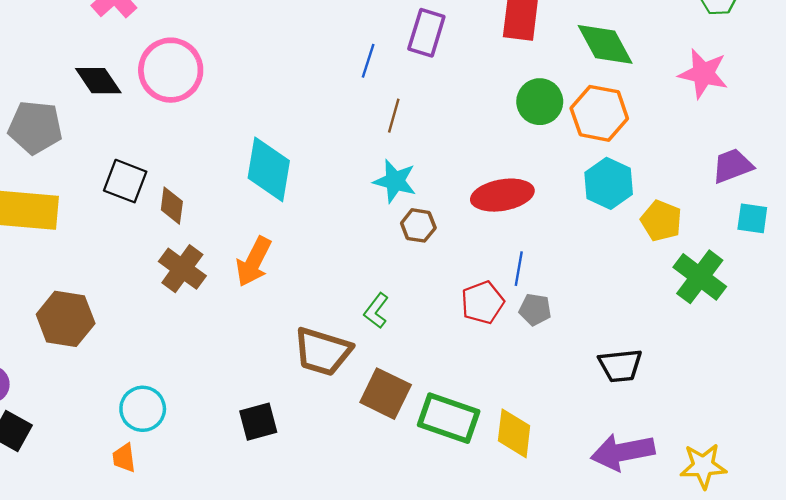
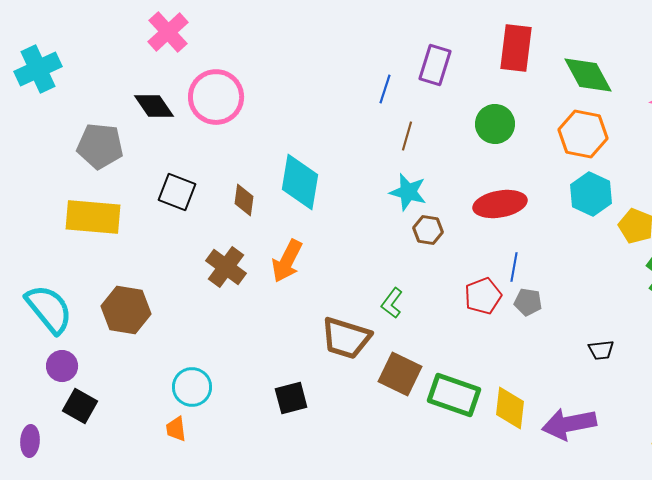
green circle: (540, 102) -> (495, 124), moved
brown diamond: (172, 206) -> (244, 200), moved
black trapezoid: (620, 366) -> (601, 350), size x0.7
purple arrow: (623, 452) -> (569, 424), moved

